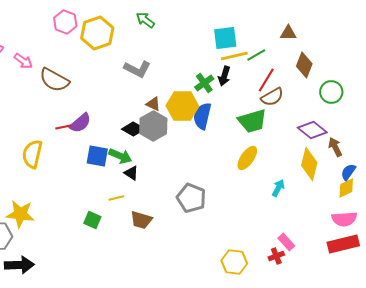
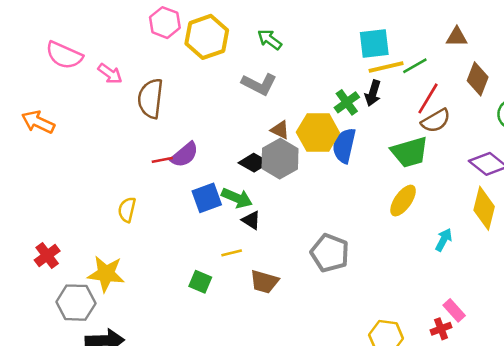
green arrow: (145, 20) -> (270, 40), moved
brown semicircle: (54, 80) -> (150, 98), turned 68
yellow semicircle: (32, 154) -> (127, 210), moved, size x0.7
blue square: (97, 156) -> (207, 198), turned -30

